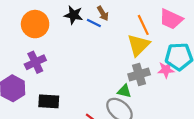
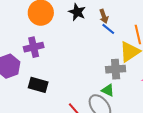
blue line: (94, 23) -> (108, 29), moved
gray cross: (139, 74) -> (116, 69), moved

